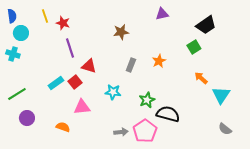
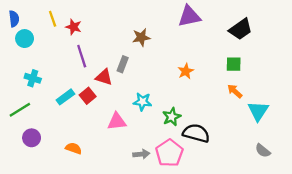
purple triangle: (162, 14) -> (189, 16), size x1.5
green square: (194, 47) -> (234, 64), moved, turned 32
cyan cross: (13, 54) -> (33, 78), moved
gray rectangle: (131, 65) -> (123, 64), moved
cyan star: (113, 92) -> (142, 102), moved
pink triangle: (82, 107) -> (117, 121), moved

